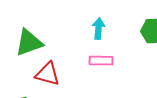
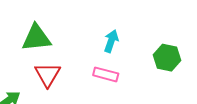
red triangle: (48, 74) -> (48, 75), turned 32

